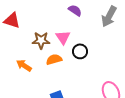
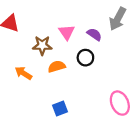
purple semicircle: (75, 10) -> (94, 34), moved
pink triangle: (63, 37) -> (67, 32), moved

